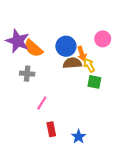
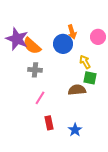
orange arrow: (82, 54) -> (72, 32), moved
brown semicircle: (72, 63) -> (77, 90), moved
gray cross: (27, 74) -> (35, 70), moved

